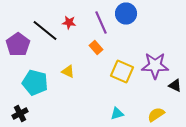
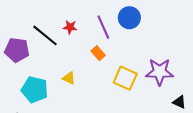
purple pentagon: (18, 44) -> (17, 50), turned -30
black triangle: (175, 86) -> (179, 102), moved

